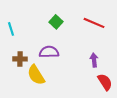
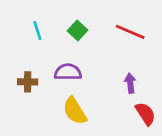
cyan line: (11, 29) -> (37, 31), moved
yellow semicircle: (36, 75) -> (75, 111), moved

